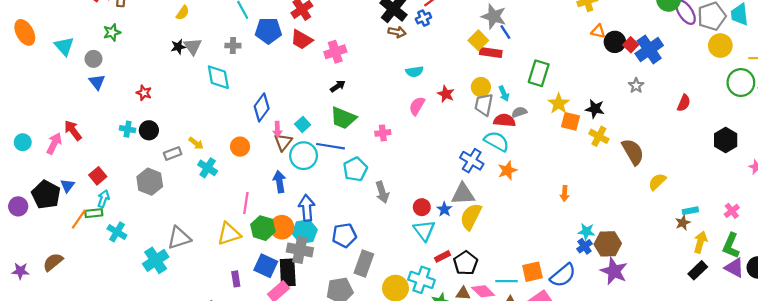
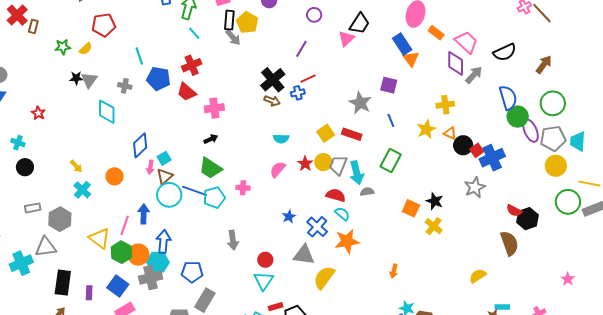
green star: (112, 32) -> (63, 47), moved
blue line: (505, 32) -> (391, 120), moved
yellow square: (478, 40) -> (326, 133), moved
gray star: (636, 86) -> (475, 187), size x1.5
yellow circle: (481, 87) -> (323, 162), moved
cyan arrow: (504, 94) -> (357, 173), size x1.6
red semicircle: (684, 103) -> (514, 211), turned 84
yellow star: (559, 104) -> (426, 129), moved
gray trapezoid: (484, 105) -> (338, 165), moved
red semicircle: (504, 120) -> (336, 195), moved
cyan square: (303, 124) -> (164, 158), moved
black circle: (149, 130) -> (25, 167), moved
black hexagon: (726, 140) -> (527, 219), moved
cyan semicircle: (497, 141) -> (342, 214), size x0.7
brown triangle: (283, 142) -> (165, 176), moved
brown semicircle: (633, 152) -> (509, 243), moved
gray rectangle: (173, 154) -> (33, 208), moved
cyan pentagon: (355, 169) -> (214, 197), moved
orange star: (507, 170) -> (347, 241), size x1.4
gray hexagon: (150, 182) -> (60, 219), moved
pink line: (246, 203) -> (125, 225), moved
blue star: (444, 209) -> (289, 217), moved
yellow semicircle: (471, 217) -> (324, 278), moved
yellow triangle: (229, 234) -> (99, 238), moved, turned 45
gray cross: (300, 250) -> (151, 278), turned -35
black rectangle: (288, 272) -> (63, 283), moved

